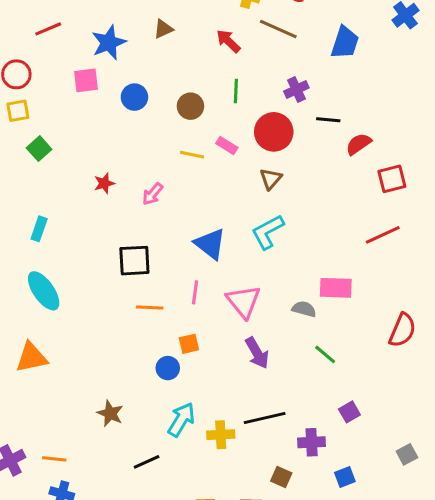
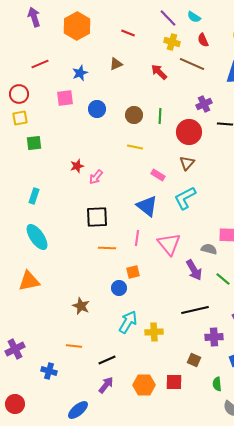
blue star: (109, 43) -> (80, 73), size x0.7
green line: (236, 91) -> (160, 116), moved
pink rectangle: (227, 146) -> (158, 175), moved
green square: (39, 149) -> (34, 143), turned 35
pink arrow: (153, 194) -> (96, 177), moved
purple arrow: (257, 353) -> (194, 270), moved
brown star: (110, 413) -> (81, 306), moved
black line: (265, 418) -> (195, 310), moved
orange line: (54, 459) -> (74, 346), moved
black line: (147, 462) -> (107, 360), moved

